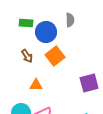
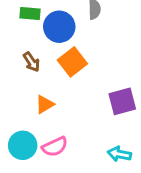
orange triangle: (36, 85) -> (45, 104), turned -32

